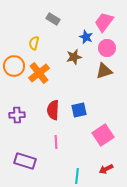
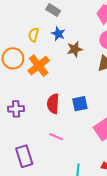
blue star: (86, 37) -> (58, 34), moved
pink line: (56, 142) -> (56, 137), turned -64
purple rectangle: (25, 161) -> (24, 156), turned 55

